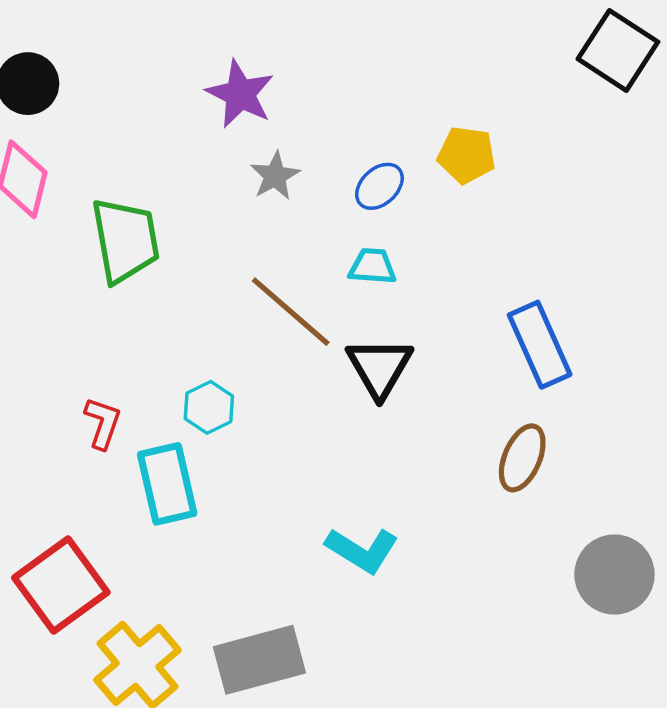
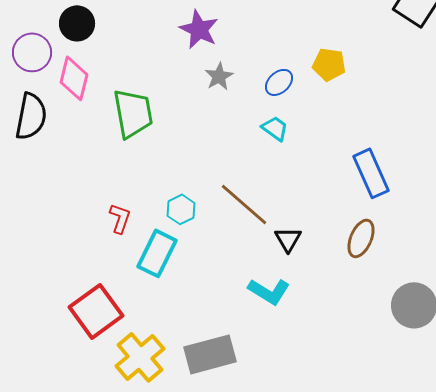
cyan trapezoid: (372, 266) -> (275, 128), turned 32
brown line: (291, 312) -> (244, 204), moved
black triangle: (379, 367) -> (288, 239), moved, size x0.7
cyan rectangle: (167, 484) -> (157, 253), turned 39

